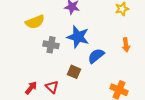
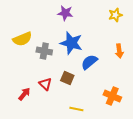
yellow semicircle: (35, 22) -> (22, 39), moved
red triangle: (52, 87) -> (45, 84), moved

